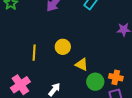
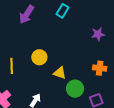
orange cross: (116, 77) -> (100, 68), moved

